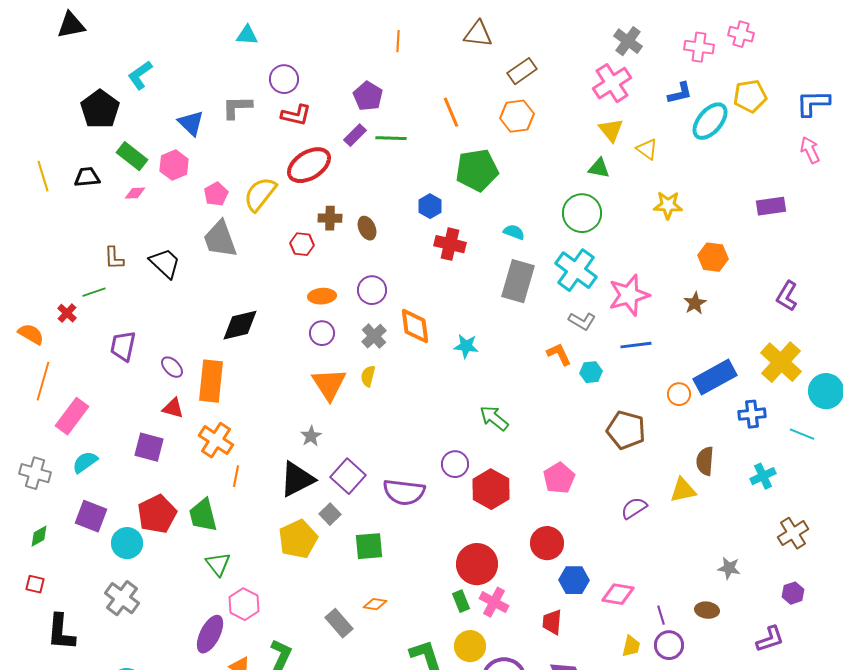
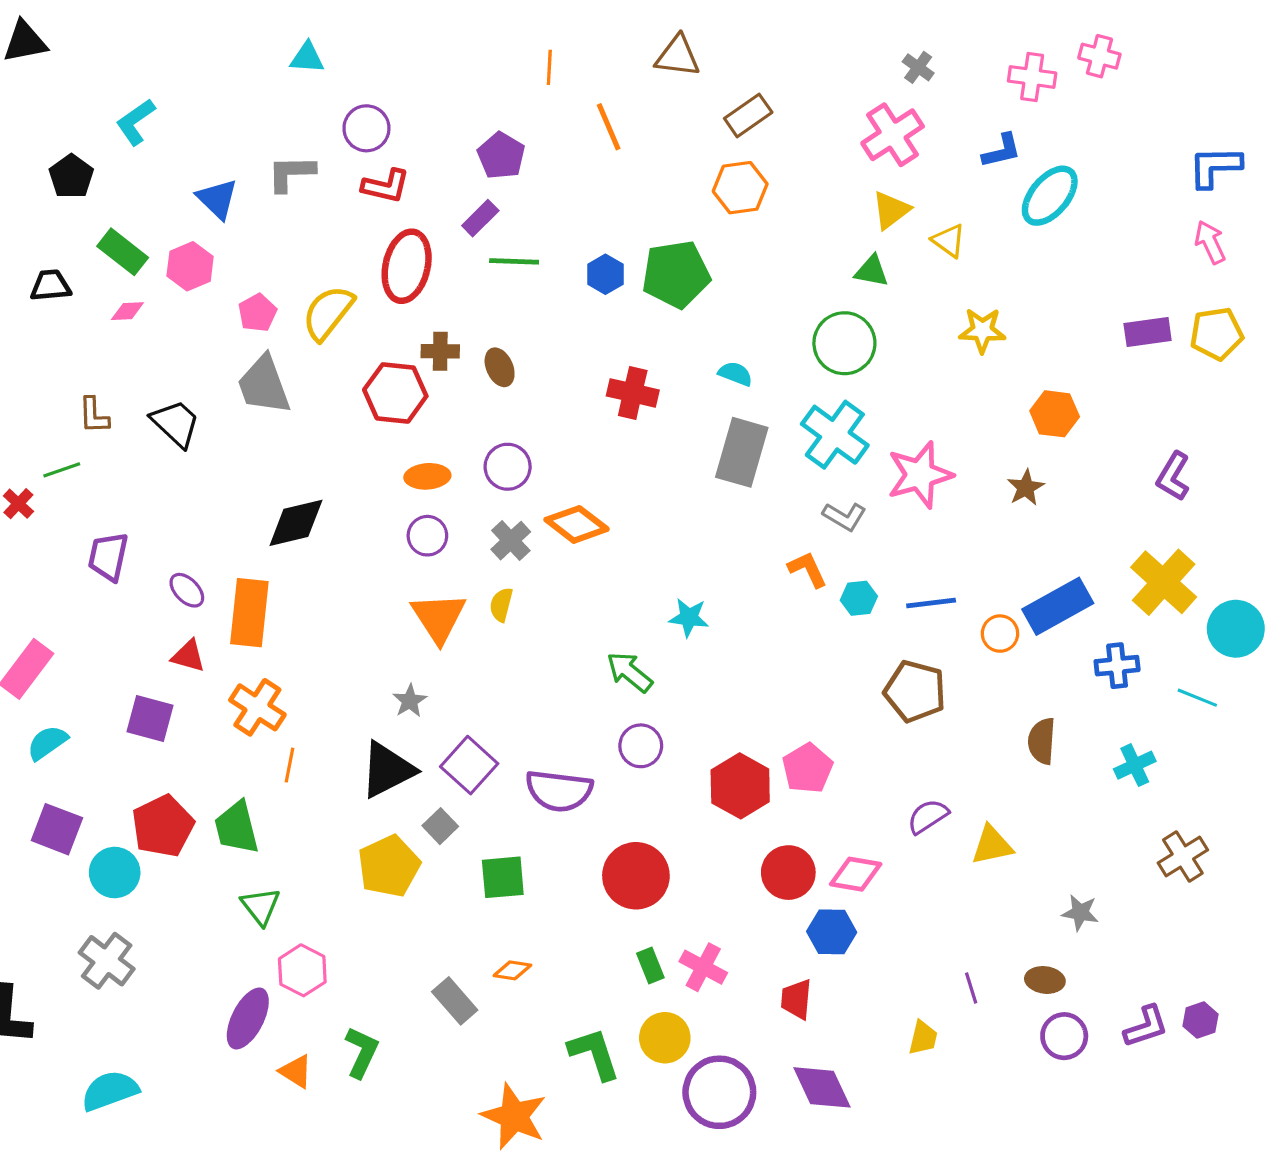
gray cross: (628, 41) -> (918, 67), size x0.7
yellow pentagon: (750, 96) -> (1217, 334), moved
black pentagon: (100, 109) -> (71, 176), size x0.7
orange line: (451, 112) -> (609, 127), moved
yellow triangle: (611, 130) -> (891, 210), turned 32
green line: (391, 138) -> (514, 261), moved
red ellipse: (309, 165) -> (407, 266), turned -45
blue hexagon: (430, 206) -> (605, 274), moved
red hexagon: (302, 244) -> (395, 393), size x1.6
orange diamond: (415, 326) -> (577, 524), turned -45
blue line: (636, 345) -> (931, 603), moved
cyan star: (466, 346) -> (689, 618), moved
green arrow: (494, 418) -> (630, 672), moved
red hexagon: (491, 489) -> (740, 786), moved
yellow triangle: (683, 490) -> (992, 845), moved
red circle: (477, 564) -> (636, 876), moved
purple hexagon: (793, 593) -> (1200, 1020), moved
pink diamond: (618, 594) -> (856, 874), moved
purple circle: (669, 645) -> (1064, 1036), moved

